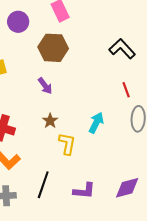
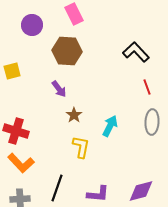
red line: (126, 90) -> (147, 87), moved
brown star: (50, 121) -> (74, 115), moved

